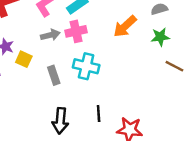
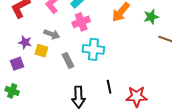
gray arrow: (50, 35) -> (52, 34), moved, turned 42

